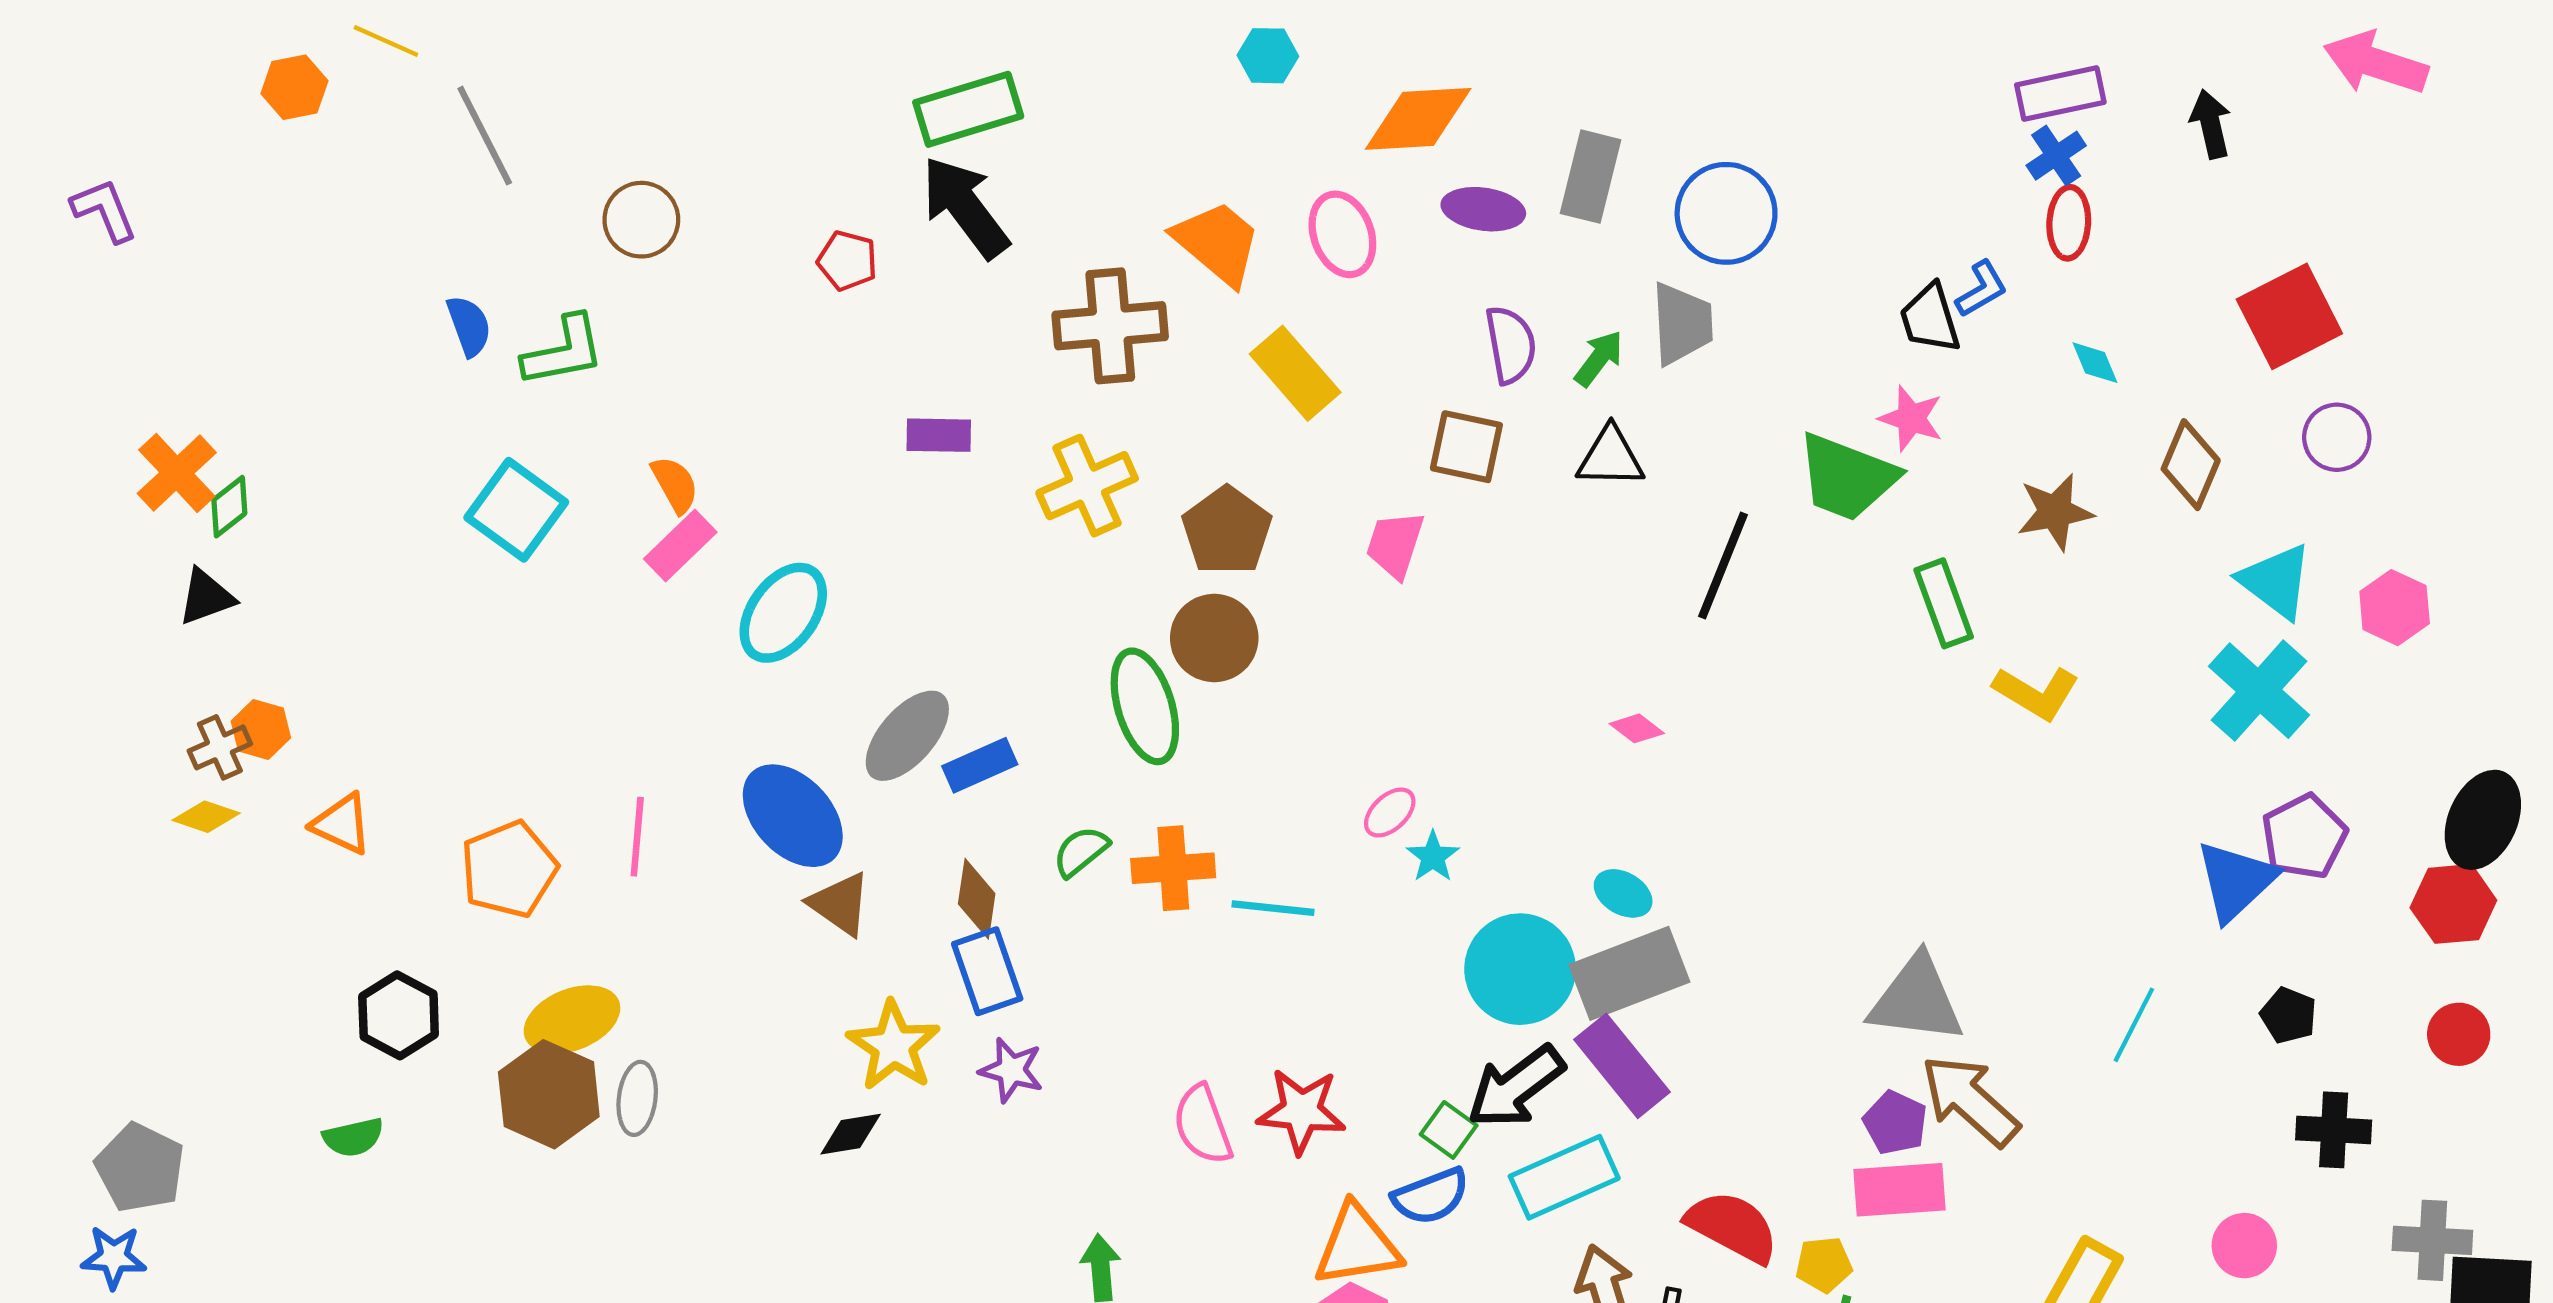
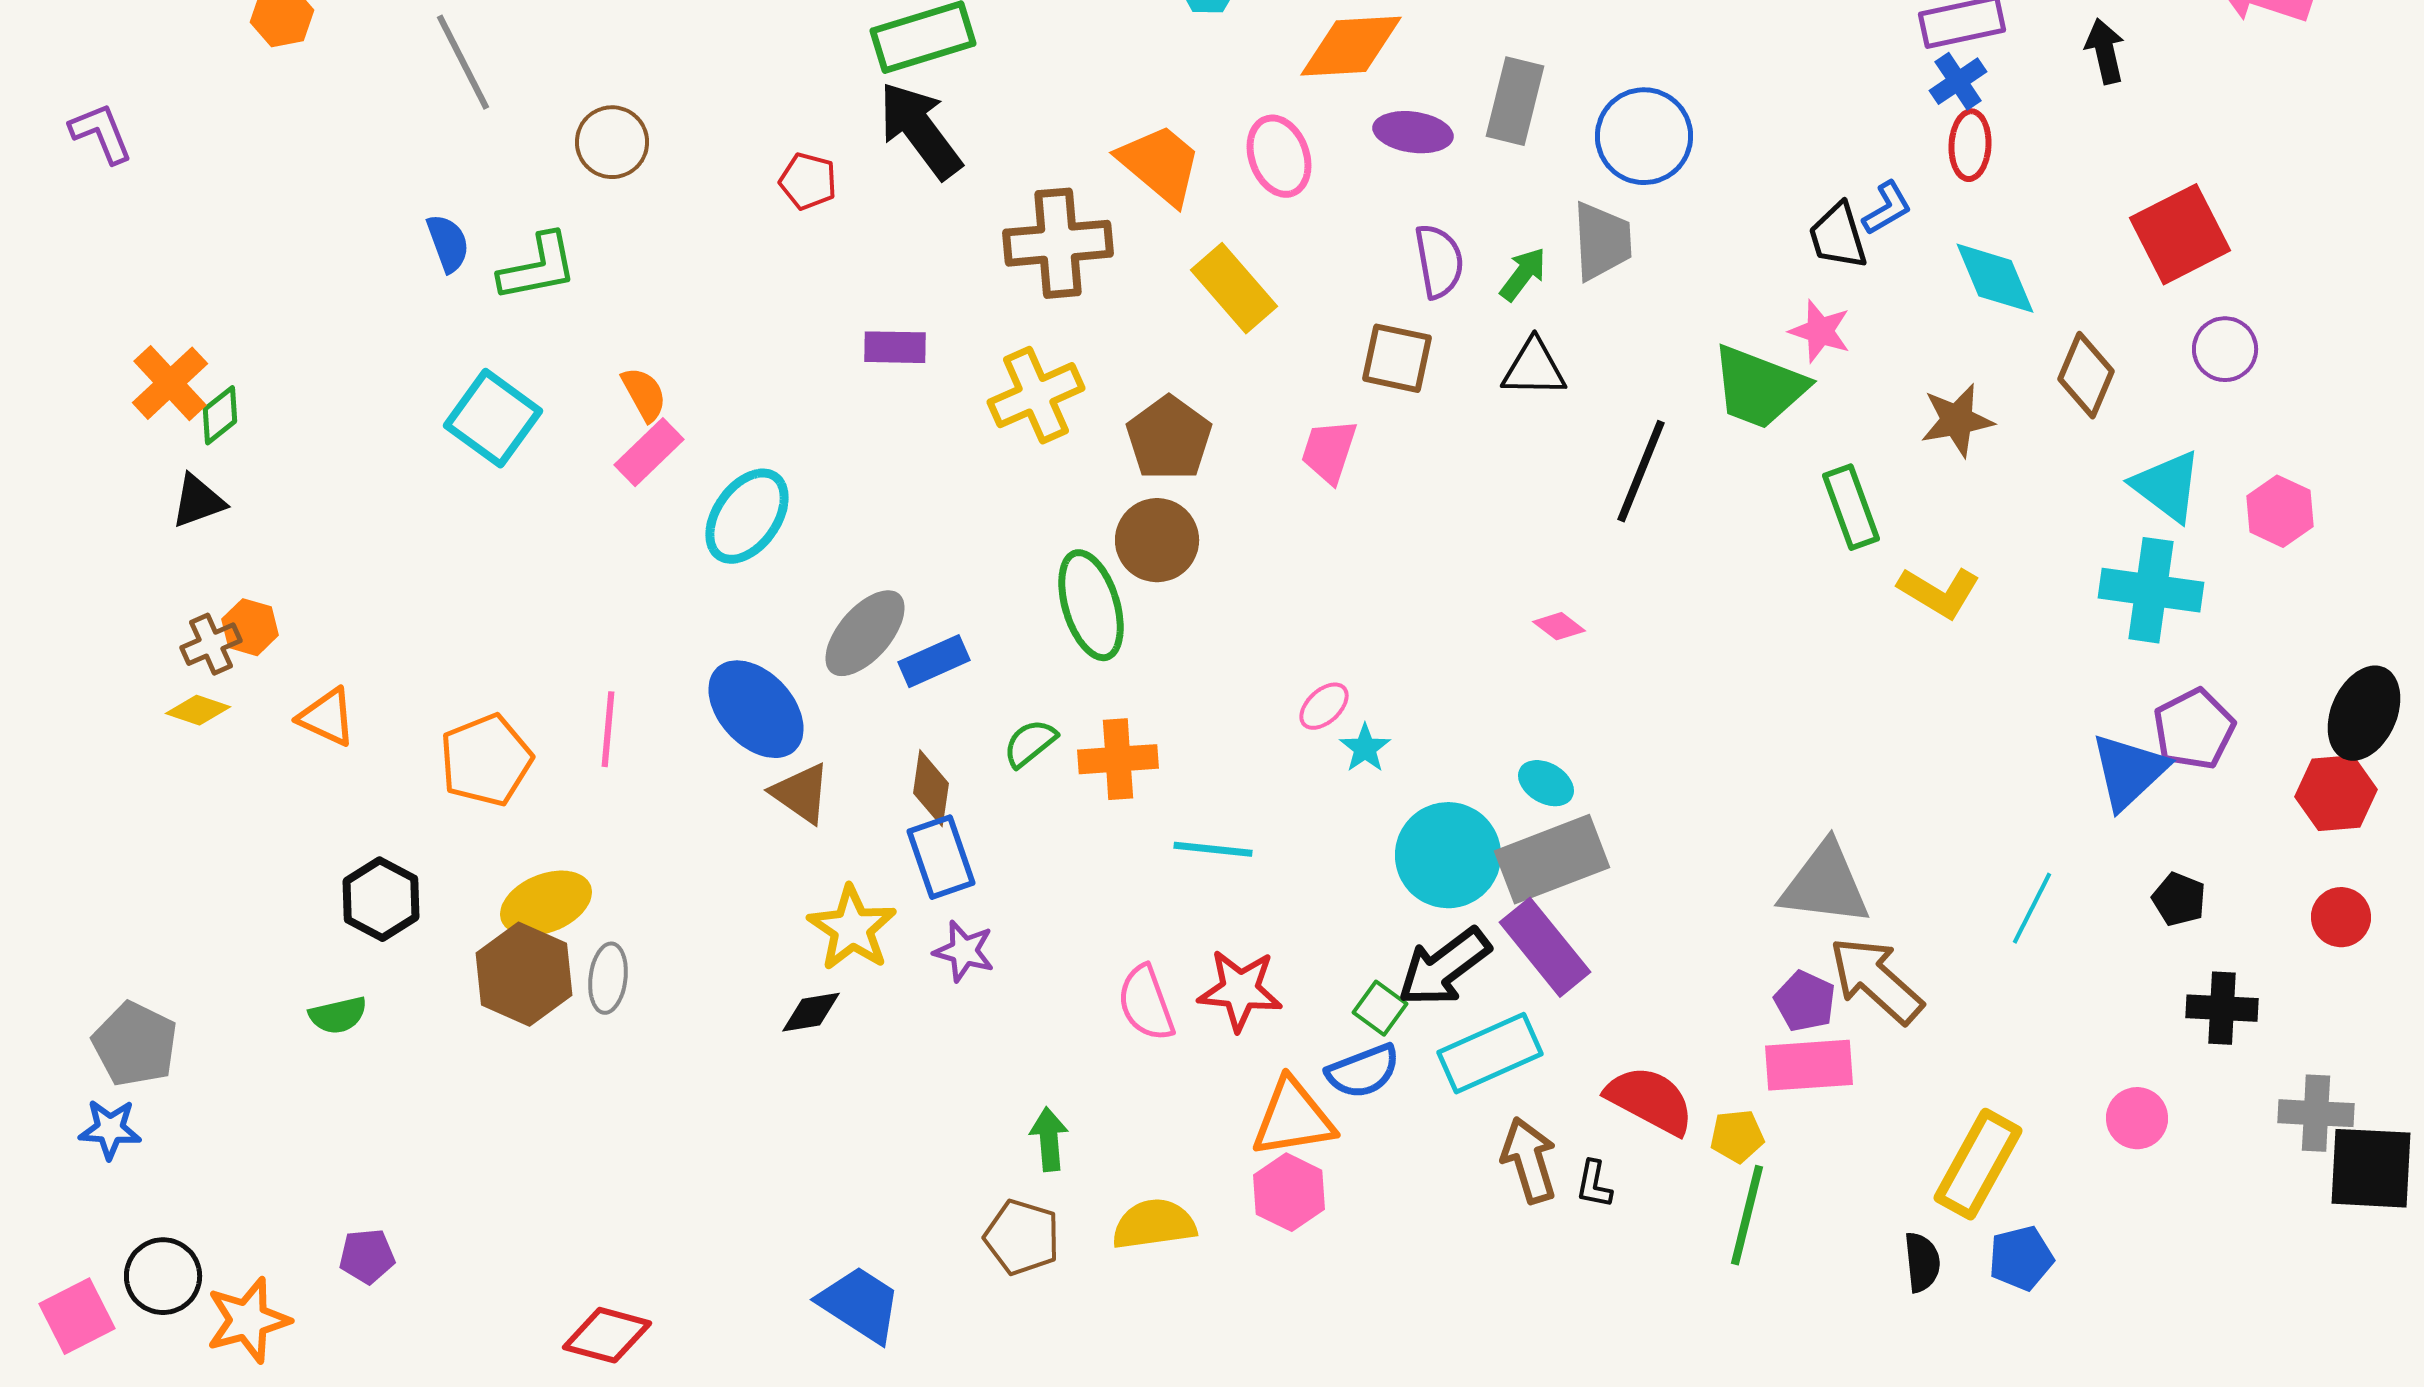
cyan diamond: (2095, 363) -> (1995, 278), size x1.8
cyan cross: (2259, 691) -> (2151, 590), turned -34
cyan line: (1273, 908) -> (1213, 849), moved

